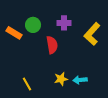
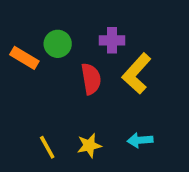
yellow L-shape: (92, 34) -> (137, 74), moved
yellow star: (61, 79) -> (89, 146), moved

